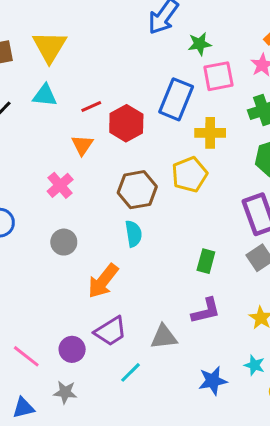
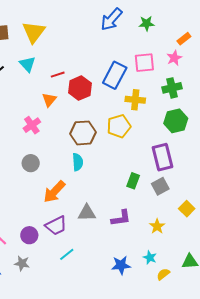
green star: (200, 44) -> (147, 24), moved
cyan triangle: (45, 95) -> (27, 64), turned 36
green rectangle: (206, 261) -> (133, 181), moved
gray triangle: (164, 337) -> (87, 213), moved

